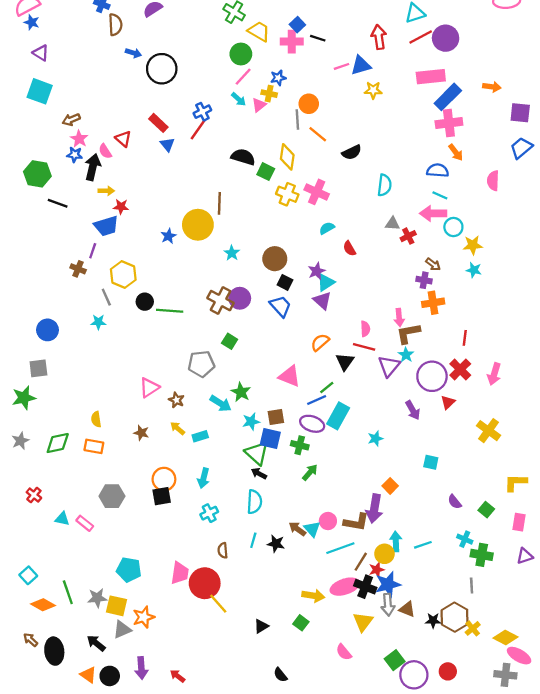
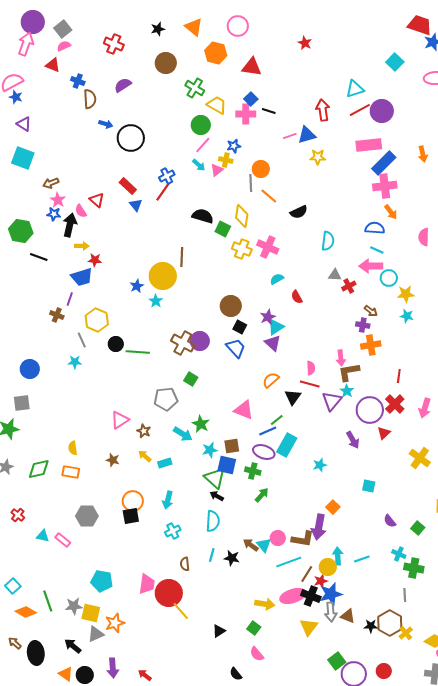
orange arrow: (492, 87) -> (423, 154), turned 70
cyan star: (232, 253) -> (156, 301), moved
pink semicircle: (344, 652) -> (257, 654), moved

